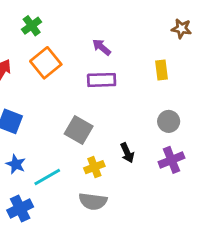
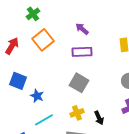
gray square: (79, 130) -> (79, 83), moved
black arrow: (127, 153) -> (99, 118), moved
blue star: (16, 164) -> (37, 96), moved

